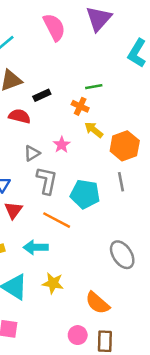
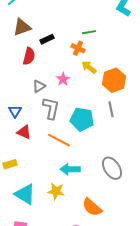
red semicircle: (20, 116) -> (29, 56), turned 90
red triangle: (13, 210) -> (24, 132), turned -42
cyan arrow: (36, 247) -> (70, 169), moved

